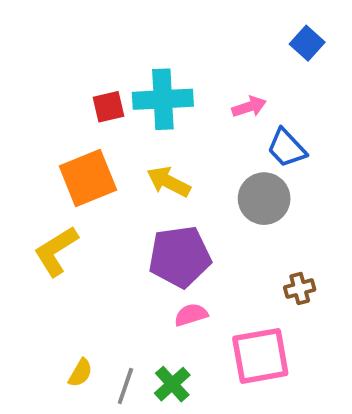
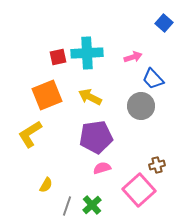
brown cross: (300, 289) -> (157, 165), moved
pink square: (260, 356) -> (139, 190), turned -32
yellow semicircle: (80, 373) -> (46, 185), moved

